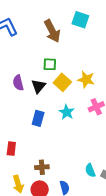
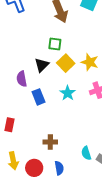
purple semicircle: (18, 83) -> (22, 79), moved
blue rectangle: (38, 118) -> (39, 97), turned -42
brown cross: (42, 167) -> (50, 142), moved

